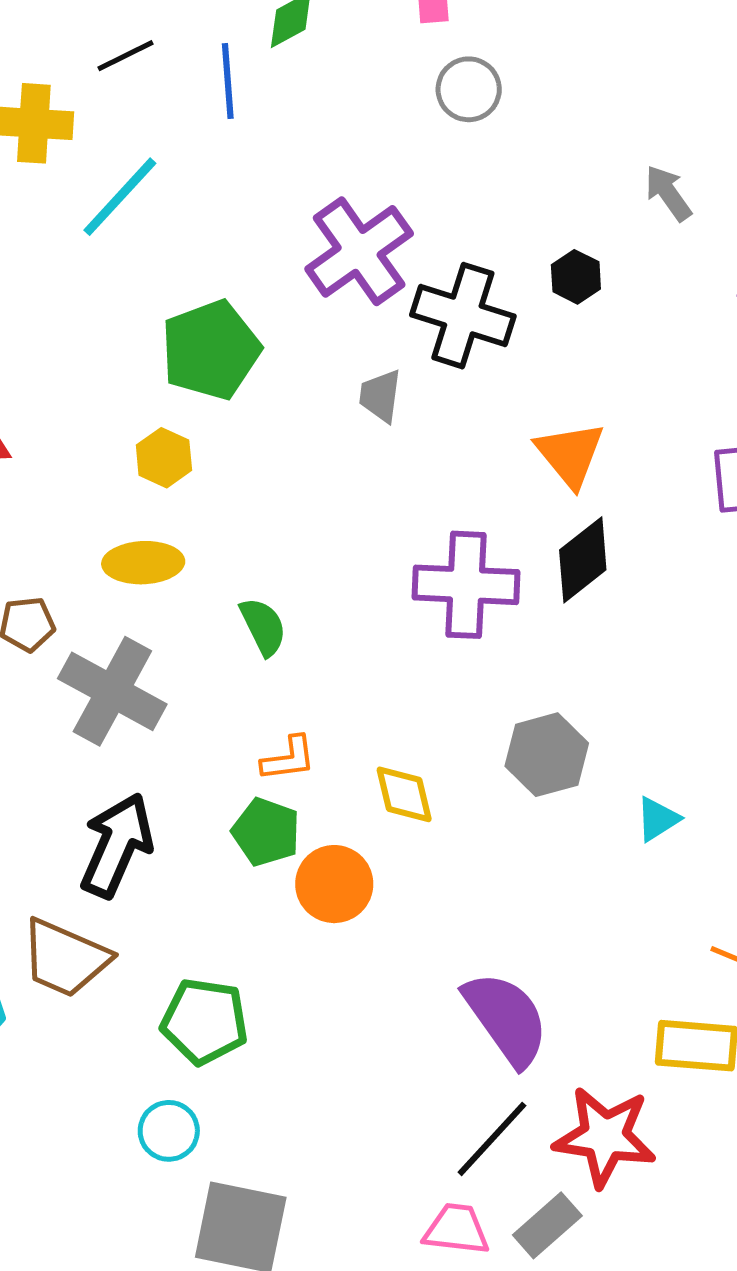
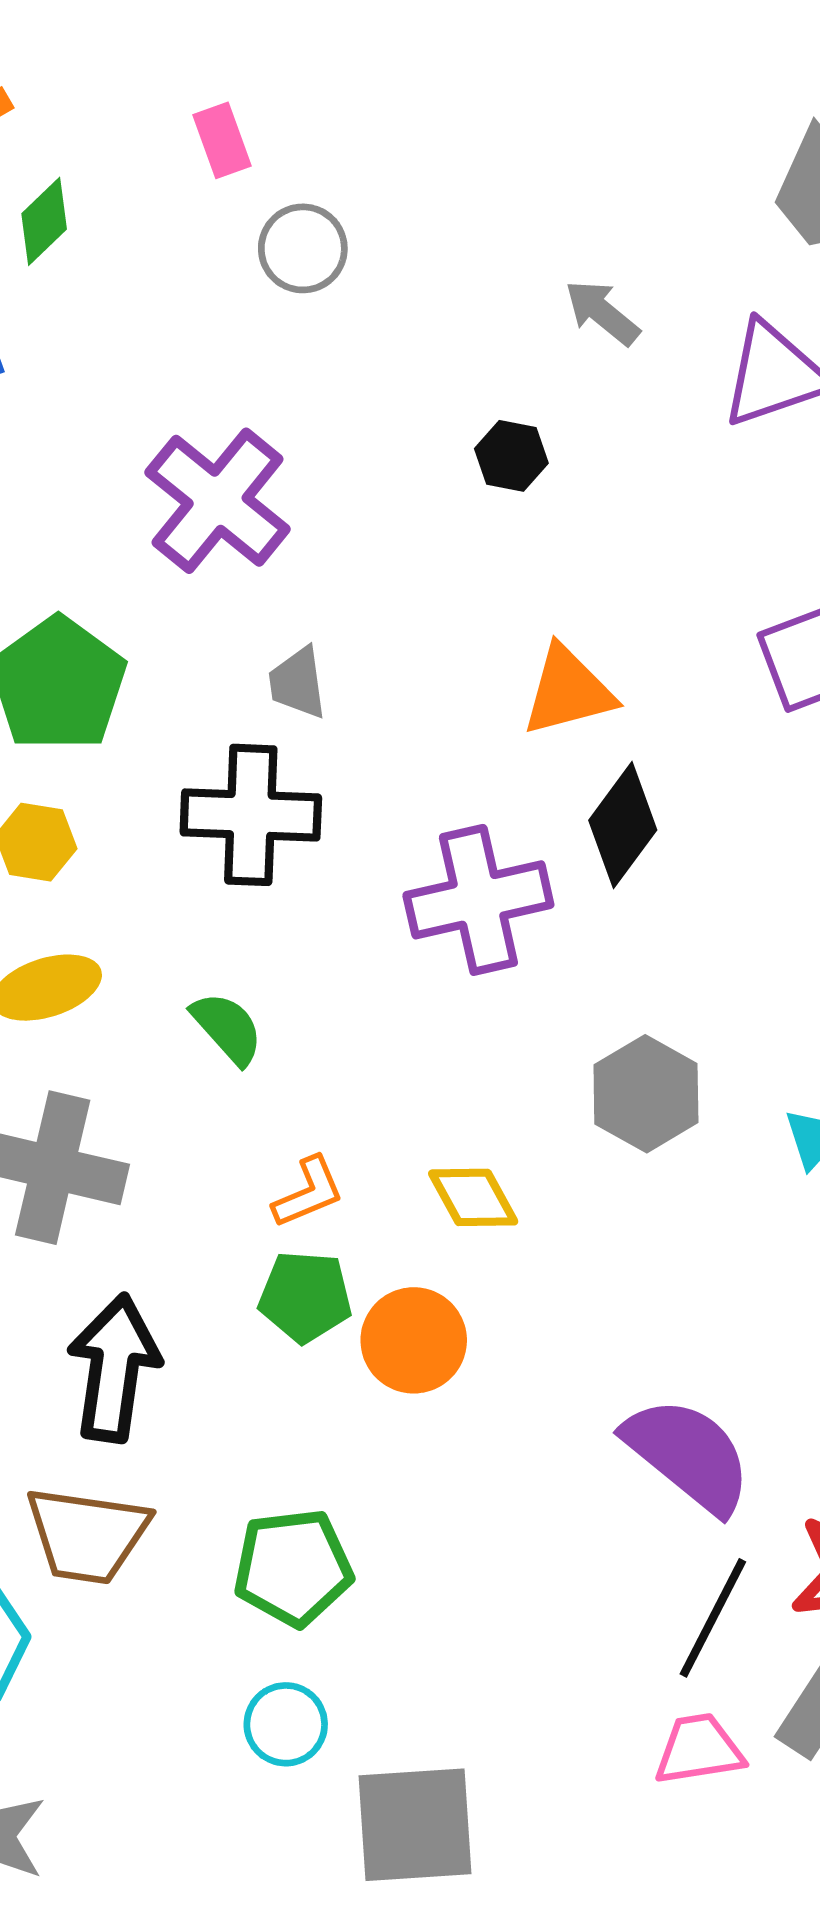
black cross: (463, 316) -> (251, 815), moved
orange triangle: (570, 454) -> (568, 691), turned -50

